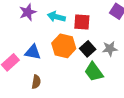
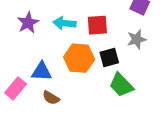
black square: (88, 49) -> (109, 58), turned 35
gray star: (110, 49) -> (137, 39), moved
brown semicircle: (36, 82) -> (51, 98), moved, turned 120

